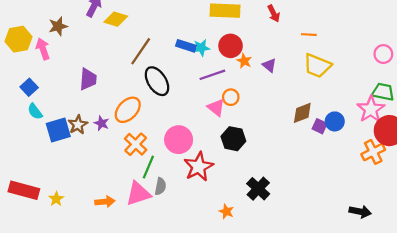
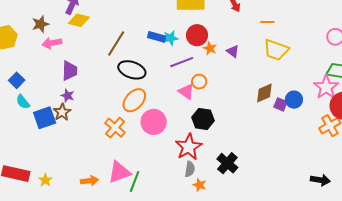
yellow diamond: (116, 19) -> (79, 20), moved
pink arrow: (43, 49) -> (52, 43), moved, turned -78
black ellipse: (157, 81) -> (132, 70), turned -36
orange ellipse: (128, 110) -> (134, 100), moved
purple star: (101, 123) -> (67, 96), moved
green line: (148, 167) -> (135, 182), moved
red star: (199, 167) -> (189, 147), moved
gray semicircle: (160, 186) -> (190, 169), moved

